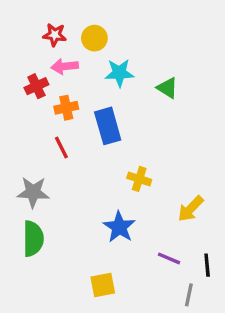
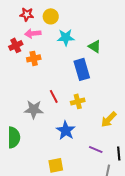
blue rectangle: (108, 126) -> (82, 69), moved
red line: (61, 147) -> (54, 96), moved
yellow cross: (139, 179) -> (78, 101), turned -32
gray star: (33, 192) -> (34, 109), moved

